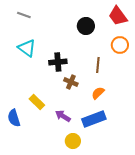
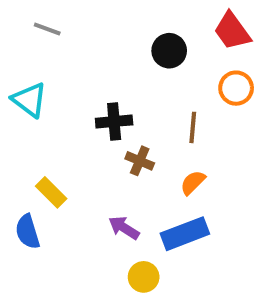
cyan triangle: (27, 48) -> (30, 100), moved
yellow rectangle: (37, 102) -> (51, 192), moved

